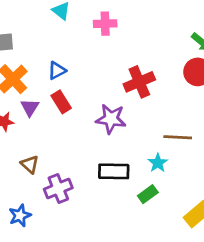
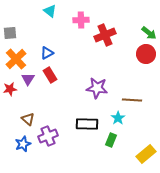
red cross: (139, 82) -> (105, 35), moved
purple star: (111, 119) -> (97, 88), moved
green rectangle: (148, 194) -> (111, 140), turned -32
blue star: (20, 216) -> (23, 144), moved

